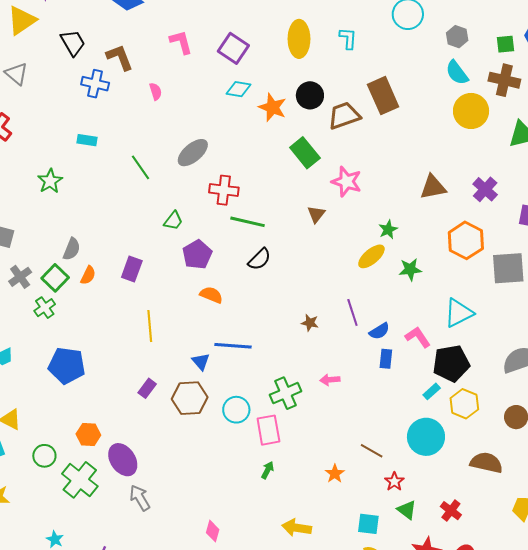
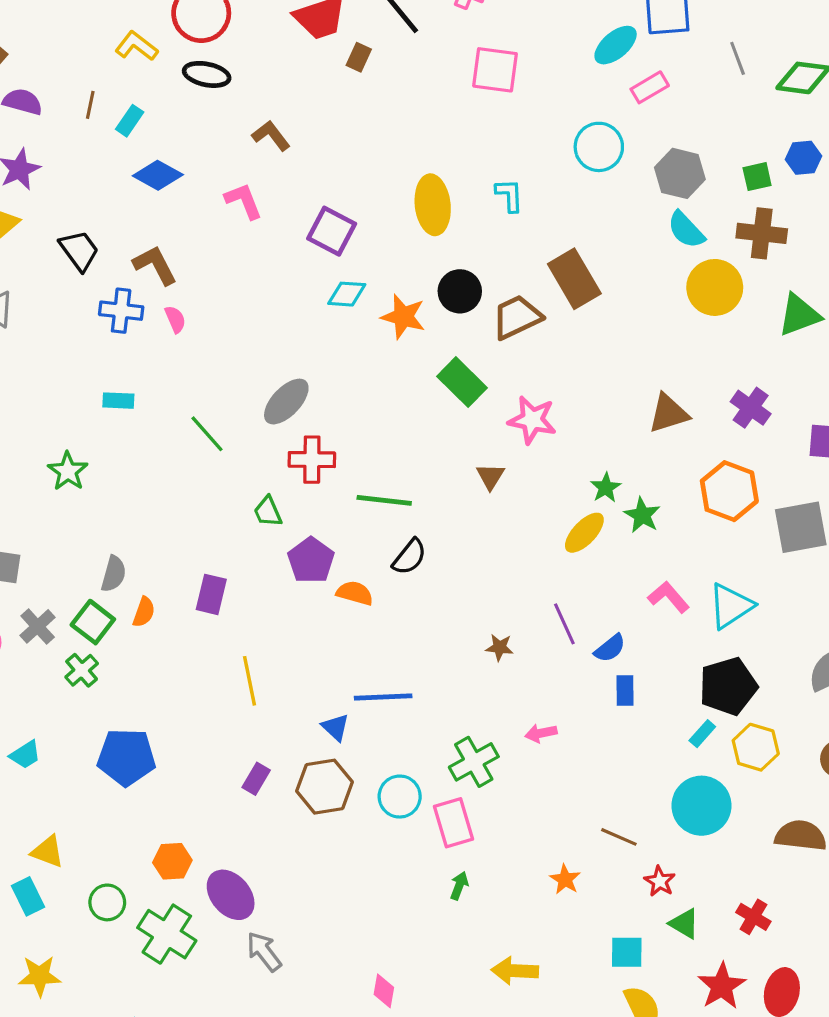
gray hexagon: (457, 37) -> (680, 173), size x1.4
pink L-shape: (181, 42) -> (244, 201), moved
pink semicircle: (156, 91) -> (175, 319), moved
red cross: (224, 190) -> (312, 460), moved
green trapezoid: (173, 221) -> (268, 512), turned 125
green star: (410, 269) -> (642, 515), moved, turned -30
orange semicircle: (211, 295) -> (355, 593), moved
pink L-shape: (418, 337) -> (669, 597), moved

